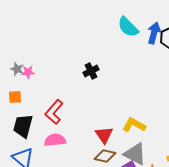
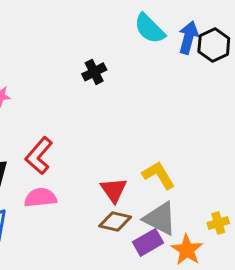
black cross: (91, 71) -> (94, 72), moved
yellow L-shape: (134, 125) -> (159, 175), turned 30

